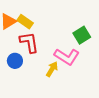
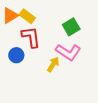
green square: (82, 35) -> (71, 27), moved

